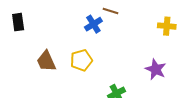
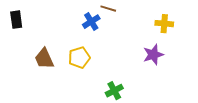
purple star: (156, 69) -> (153, 55), moved, turned 30

